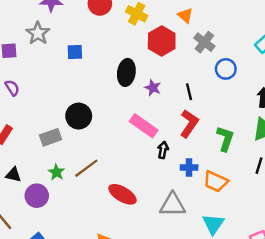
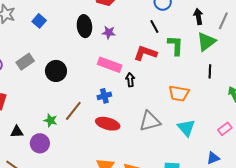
blue square: (75, 52) -> (39, 21), turned -32
black line: (189, 92) -> (154, 26), moved
red L-shape: (189, 124) -> (145, 53), turned -90
gray rectangle: (51, 137) -> (25, 62), moved
green L-shape: (225, 139) -> (175, 45), moved
blue cross: (189, 168) -> (104, 96), moved

